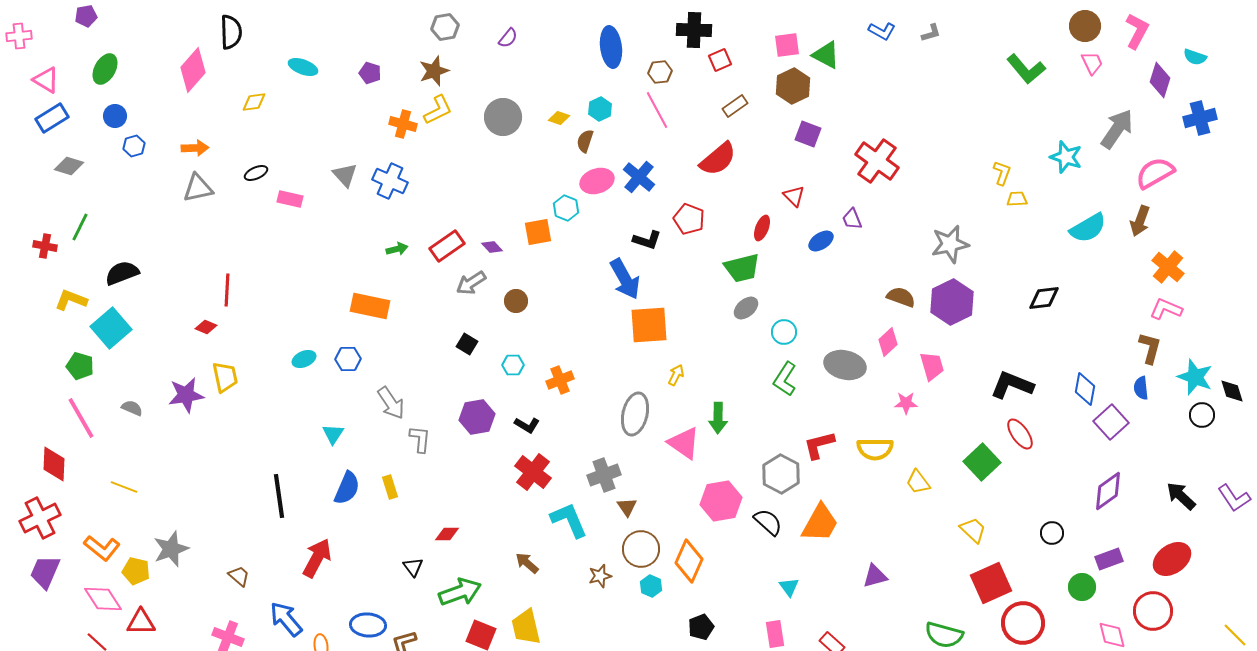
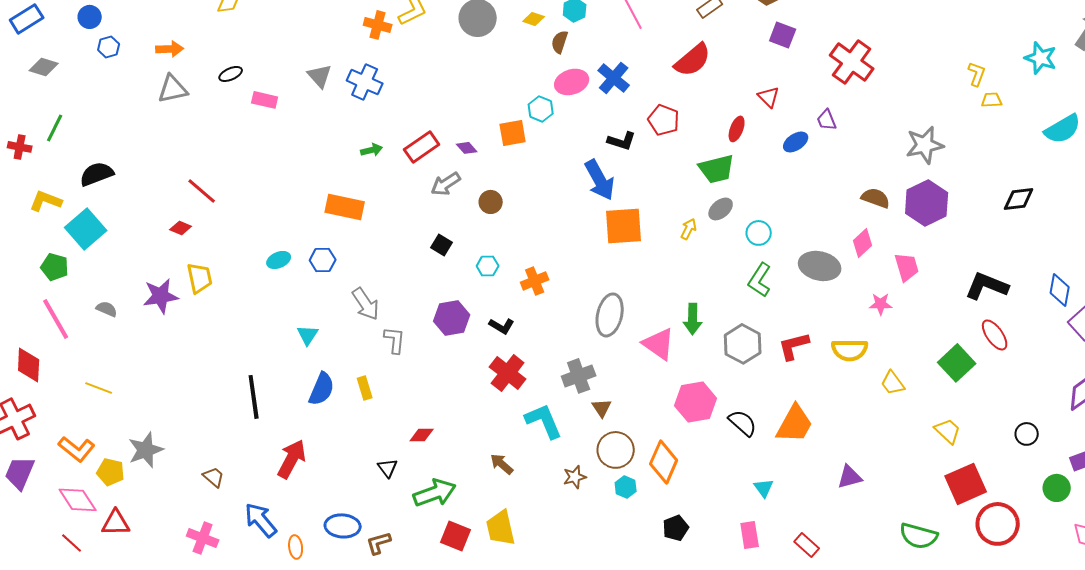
red line: (227, 290) -> (202, 191), turned -52
yellow arrow: (676, 375) -> (689, 229), moved
gray hexagon: (781, 474) -> (743, 344), moved

